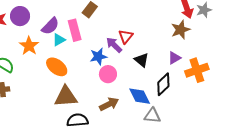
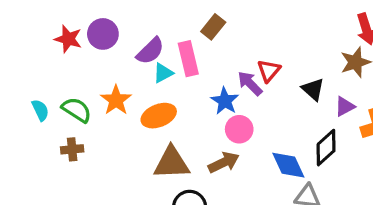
orange star: (29, 46) -> (116, 100), moved
blue star: (98, 56) -> (225, 101), turned -30
black triangle: (142, 60) -> (313, 89), moved
orange ellipse: (57, 67) -> (159, 116), turned -60
brown arrow: (109, 104) -> (224, 162), moved

